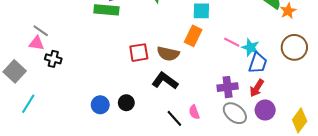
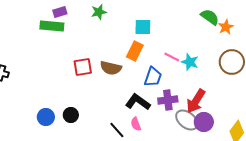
blue trapezoid: (258, 63) -> (153, 77), moved
black L-shape: (165, 81) -> (138, 102), moved
red arrow: (257, 88) -> (196, 101), size x1.4
gray ellipse: (235, 113) -> (187, 120), moved

